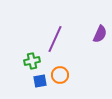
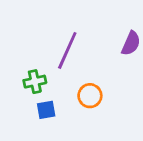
orange circle: (60, 75) -> (90, 96), moved

